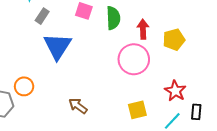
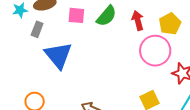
green semicircle: (113, 18) -> (106, 16), turned 55
pink circle: (134, 59) -> (155, 51), moved

